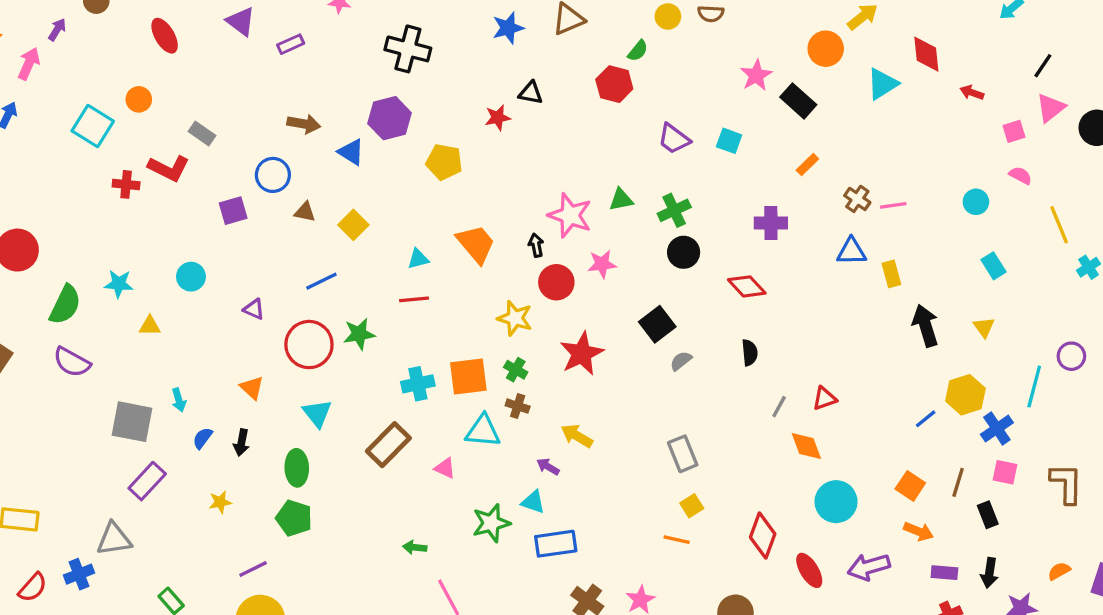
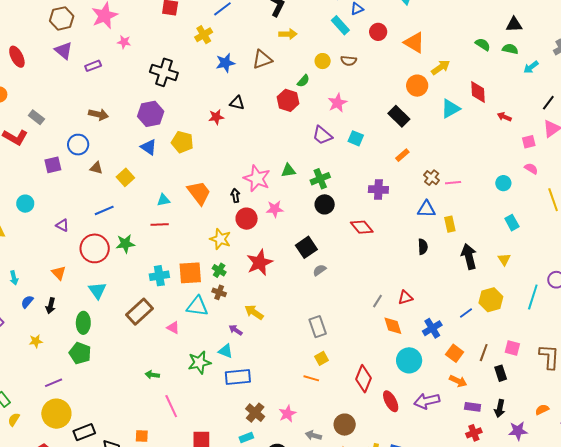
pink star: (756, 75) -> (337, 103), moved
blue triangle: (351, 152) -> (149, 147), moved
black semicircle: (750, 353) -> (423, 247), moved
blue cross: (997, 429) -> (432, 328), moved

